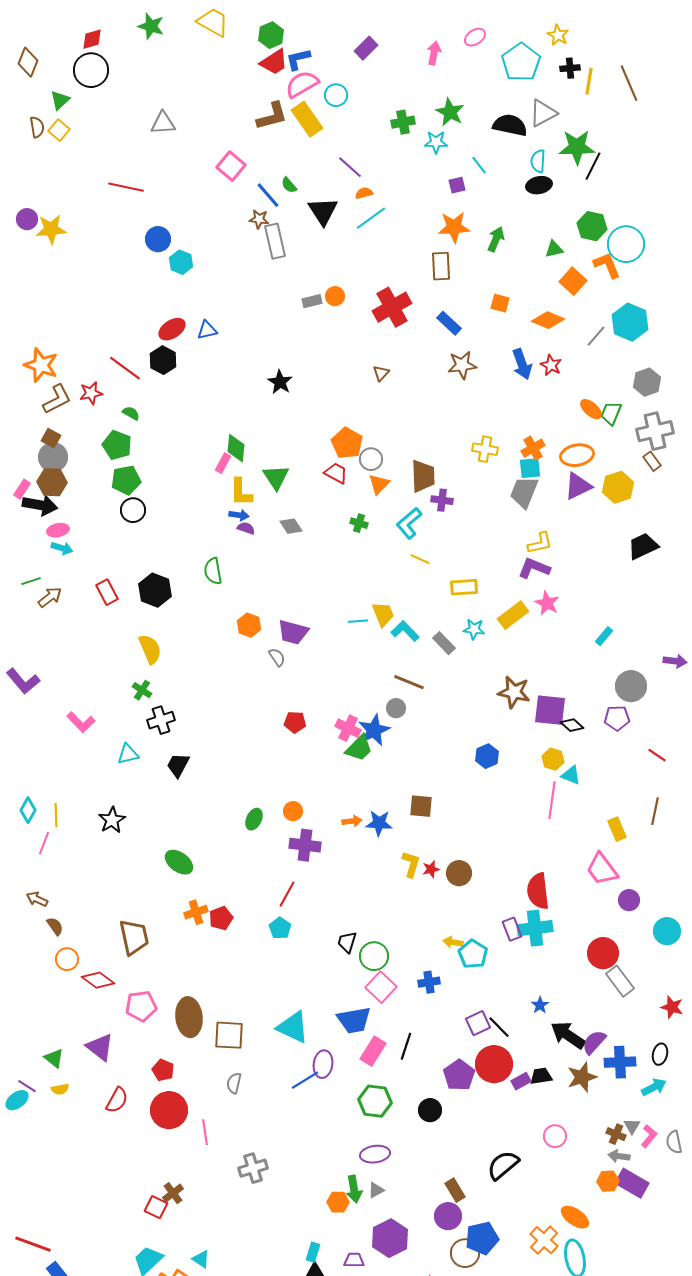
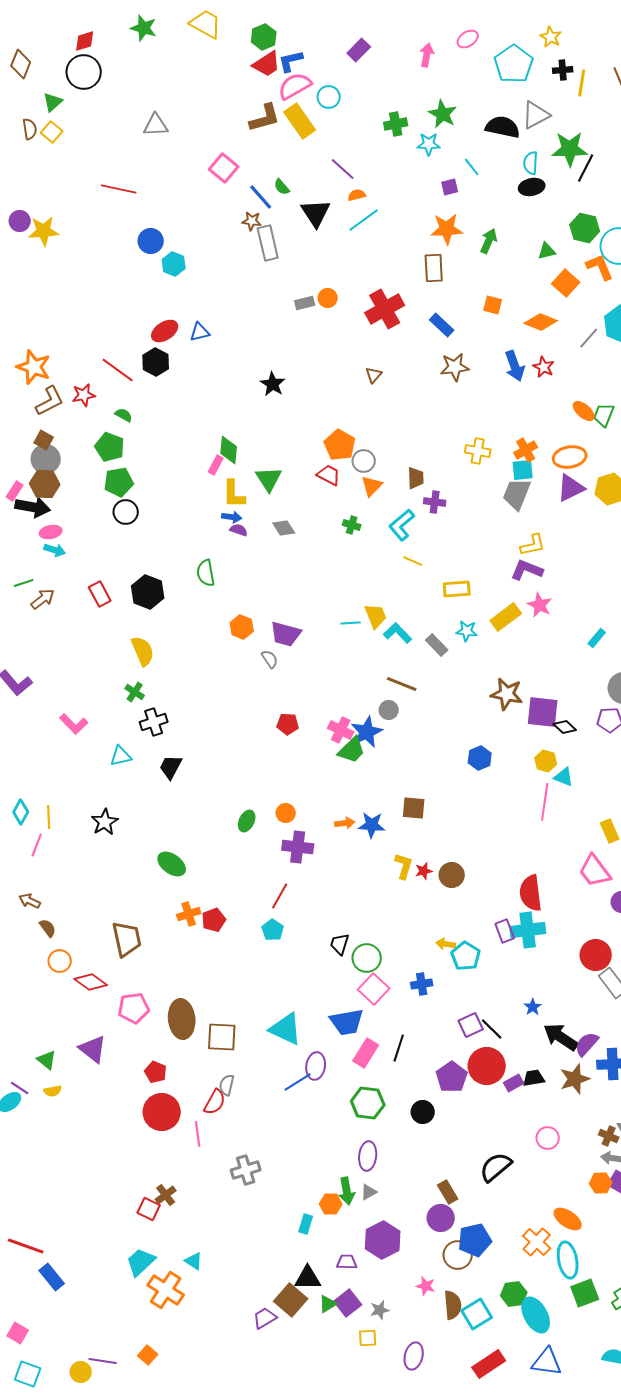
brown trapezoid: (423, 476) -> (416, 478), size x0.7
red semicircle: (117, 1100) -> (215, 1102), moved
purple ellipse: (375, 1154) -> (368, 1156), turned -76
cyan rectangle: (313, 1252) -> (306, 1224), moved

